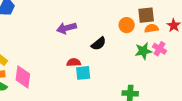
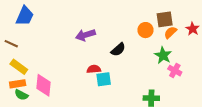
orange semicircle: (151, 28) -> (170, 32), turned -32
pink cross: (159, 49) -> (175, 71), moved
green star: (143, 51) -> (163, 55), turned -30

